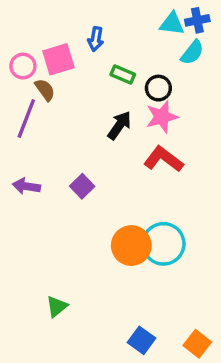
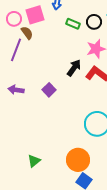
black circle: (158, 88) -> (94, 22), moved
black arrow: (119, 125) -> (74, 68), moved
orange circle: (131, 246) -> (78, 160), moved

